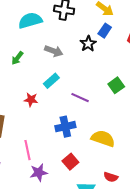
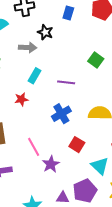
black star: (88, 44) -> (45, 32), moved

